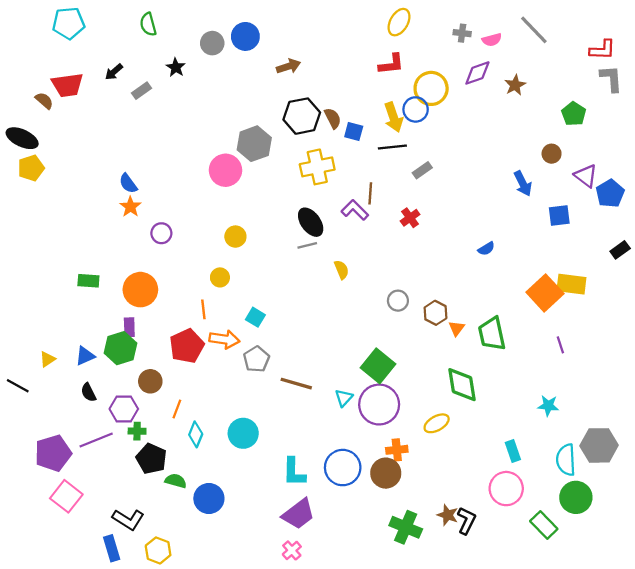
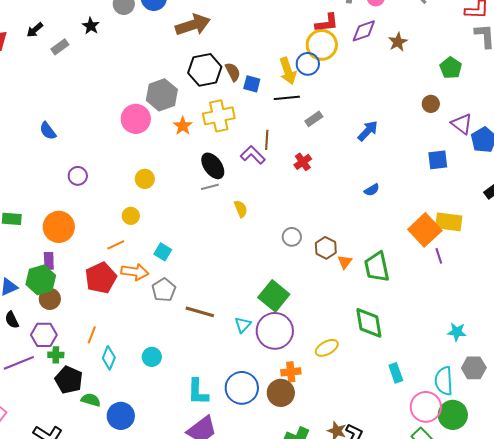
red L-shape: (391, 64) -> (327, 23), moved
brown arrow: (288, 66) -> (193, 25), size x1.6
blue arrow: (523, 183) -> (368, 131), moved, turned -110
orange star: (130, 207) -> (183, 126), moved
orange line: (203, 309) -> (116, 245), turned 72
purple line: (560, 345) -> (439, 256), moved
brown circle: (150, 381) -> (50, 299), moved
green diamond: (462, 385) -> (369, 323), moved
cyan star: (548, 406) -> (457, 332), moved
cyan circle: (243, 433) -> (152, 357), size x0.7
gray hexagon: (599, 445) -> (474, 368), size x0.7
pink circle: (506, 489) -> (426, 407), moved

